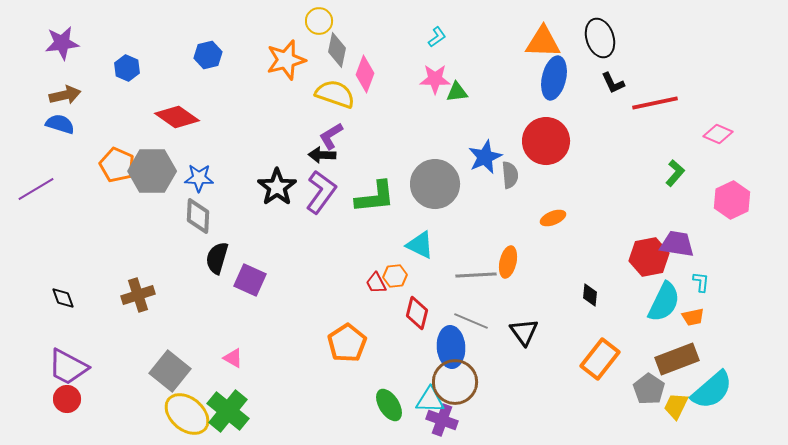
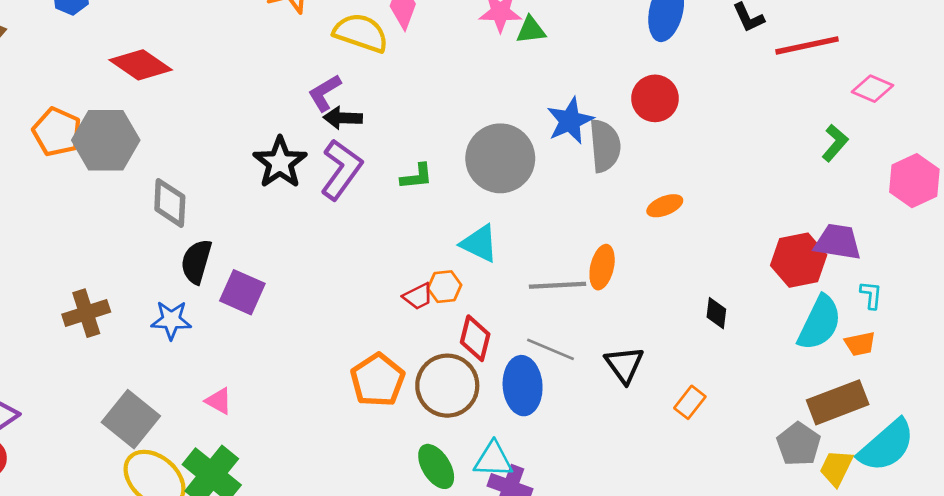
pink diamond: (718, 134) -> (873, 89), moved
purple L-shape: (331, 136) -> (325, 93), moved
red circle: (546, 141) -> (655, 98), size x0.7
gray semicircle: (510, 175) -> (605, 146), size x1.4
blue star: (199, 178) -> (171, 320), moved
green L-shape: (375, 197) -> (417, 176), size x0.6
red trapezoid: (376, 283) -> (418, 296), turned -90
orange rectangle: (600, 359) -> (690, 402), moved, size x0.6
brown circle: (455, 382) -> (447, 386), moved

